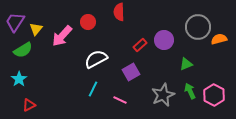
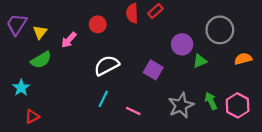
pink arrow: (62, 36) -> (69, 40), size x0.7
orange semicircle: (219, 39) -> (243, 59), moved
red rectangle: (140, 45) -> (155, 11), moved
green semicircle: (23, 50) -> (41, 60), moved
green triangle: (186, 64) -> (200, 61), moved
purple square: (131, 72) -> (153, 70), moved, turned -30

